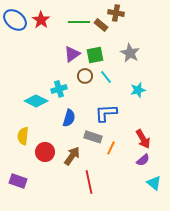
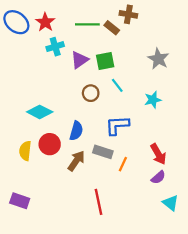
gray star: (130, 53) -> (158, 59), moved
brown circle: (85, 76) -> (91, 93), moved
cyan cross: (59, 89) -> (55, 47), moved
red circle: (45, 152) -> (50, 144), moved
brown arrow: (72, 156) -> (76, 161), moved

